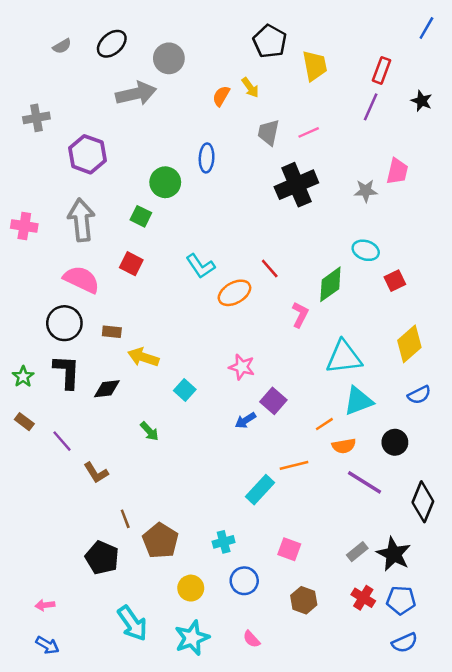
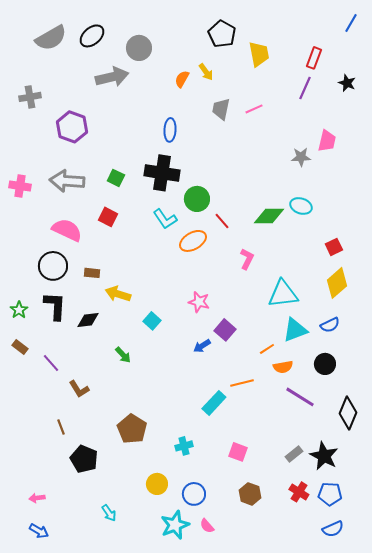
gray semicircle: (62, 46) -> (51, 38), size x2.0
green circle: (165, 182) -> (197, 199), moved
black cross: (296, 185) -> (162, 173), moved, turned 32
gray arrow: (81, 220) -> (67, 181), turned -80
red square: (395, 281) -> (334, 247), moved
green diamond: (330, 284) -> (269, 216), moved, turned 36
blue semicircle: (419, 395) -> (330, 325), moved
brown line: (125, 519) -> (61, 427), moved
brown pentagon: (160, 541) -> (132, 429), moved
blue circle: (244, 581) -> (194, 494), moved
cyan arrow: (132, 623) -> (109, 513), size x0.6
cyan star: (192, 638) -> (175, 525), moved

